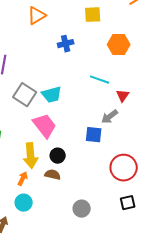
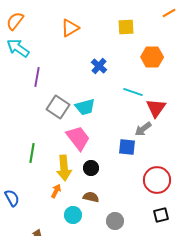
blue cross: (66, 44) -> (99, 66), moved, turned -35
red triangle: (123, 96) -> (156, 108), size x1.5
brown semicircle: (53, 175) -> (91, 197), moved
cyan circle: (24, 203) -> (73, 215), moved

